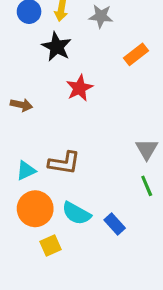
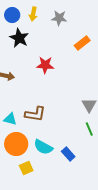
black star: (57, 47) -> (19, 38), moved
red star: (79, 88) -> (45, 65), turned 30
cyan triangle: (26, 171) -> (10, 119), turned 40

